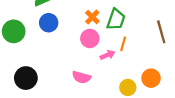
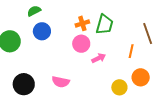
orange cross: (92, 17) -> (82, 23), turned 32
orange line: (123, 44) -> (131, 51), moved
pink semicircle: (81, 77) -> (61, 82), moved

